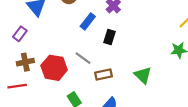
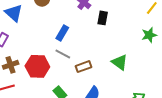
blue rectangle: (88, 21) -> (62, 33), moved
black rectangle: (109, 37) -> (103, 18), moved

